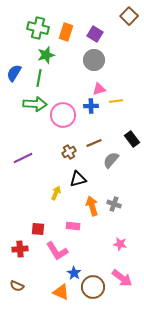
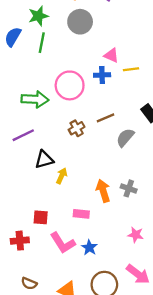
green star: (46, 55) -> (38, 16), moved
gray circle: (94, 60) -> (80, 22), moved
pink triangle: (99, 89) -> (111, 55), turned 40
green arrow: (35, 104) -> (35, 99), moved
black triangle: (78, 179) -> (44, 160), moved
blue star: (74, 273) -> (89, 248), moved
brown semicircle: (17, 286) -> (29, 283), moved

